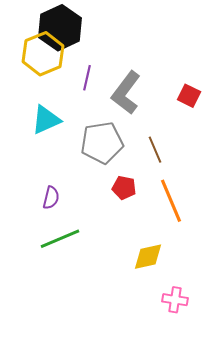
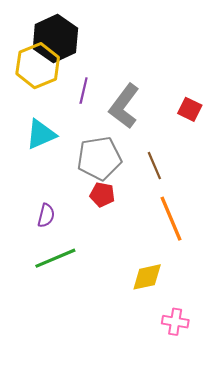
red pentagon: (124, 188) -> (102, 195), moved

